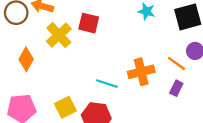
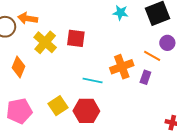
red square: (89, 23) -> (76, 38), moved
purple rectangle: (176, 88) -> (145, 77), moved

